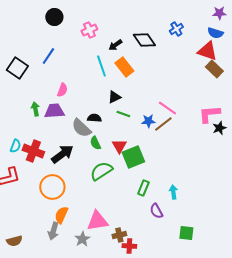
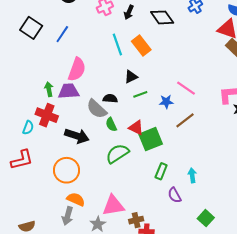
black arrow: (115, 45) -> (129, 12), moved, turned -32
black square: (17, 68) -> (31, 28), moved
pink semicircle: (62, 90) -> (77, 69), size x1.6
green line: (123, 114) -> (140, 94), turned -40
brown line: (163, 124) -> (185, 120), moved
red triangle: (119, 146) -> (136, 128), turned -35
red cross: (33, 151) -> (47, 115), moved
black arrow: (62, 154) -> (77, 136), turned 55
orange semicircle: (61, 215) -> (76, 199), turned 90
green square: (186, 233) -> (206, 218), turned 35

